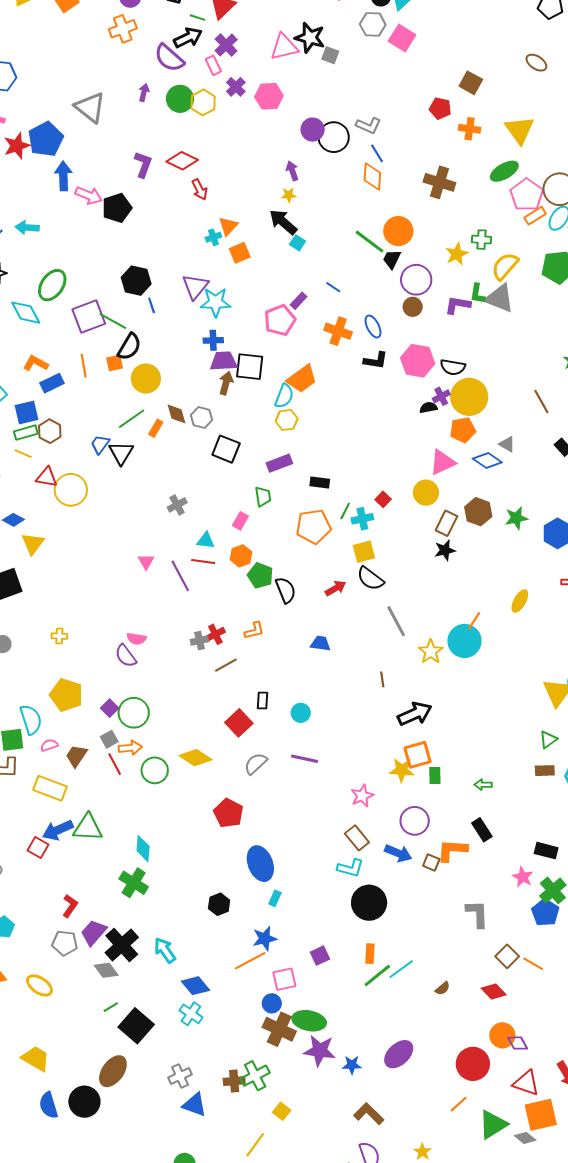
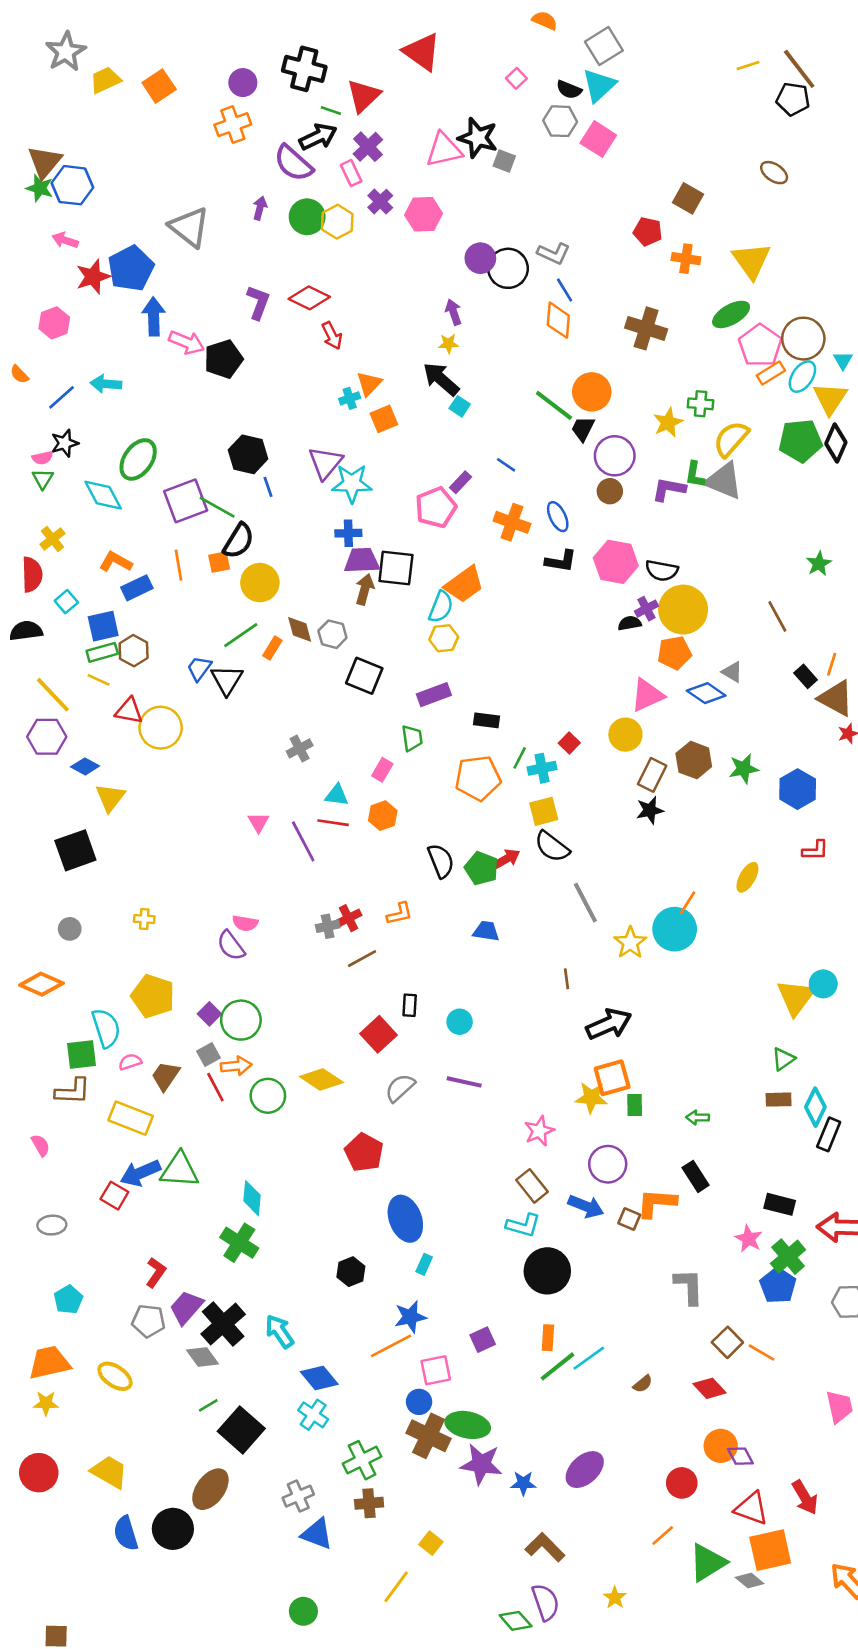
green pentagon: (260, 576) -> (482, 868), moved
red circle: (473, 1064) -> (682, 1483), size x0.7
green cross: (255, 1076) -> (362, 1460), moved

